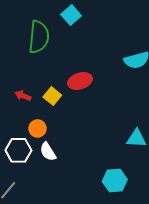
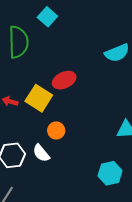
yellow square: (52, 96) -> (39, 98), size x1.5
orange circle: (38, 128) -> (56, 130), moved

